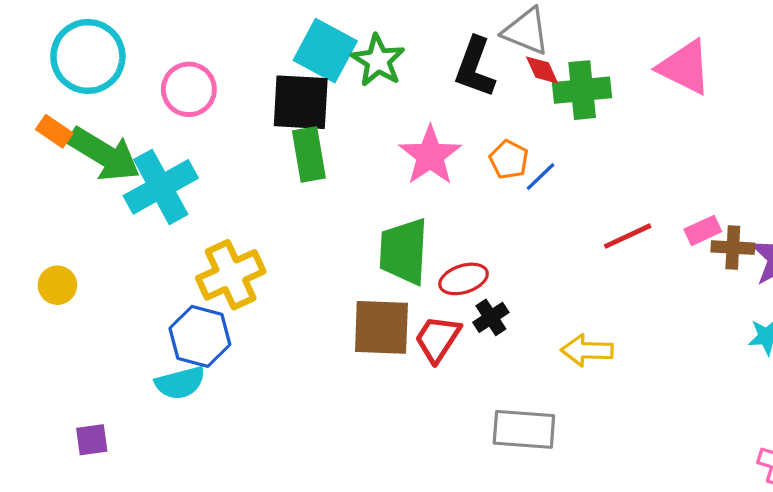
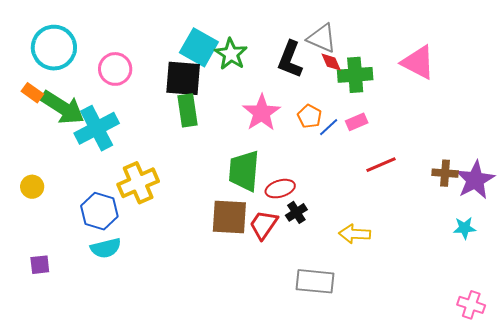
pink rectangle: (703, 230) -> (357, 122), moved
blue hexagon: (200, 336) -> (99, 211), moved
purple square: (92, 440) -> (40, 265), moved

